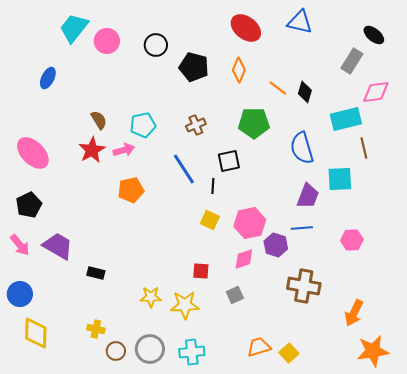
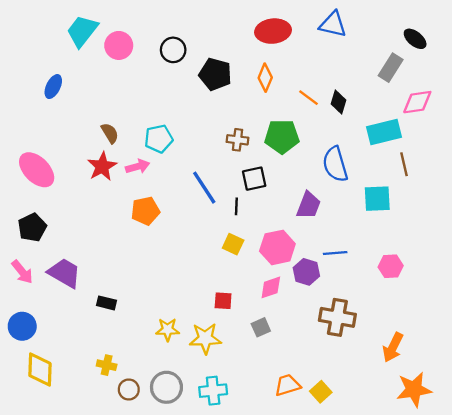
red ellipse: (246, 28) -> (273, 31), turned -44
brown cross: (196, 125) -> (237, 140), moved, turned 30
purple trapezoid: (308, 196) -> (309, 205), moved

